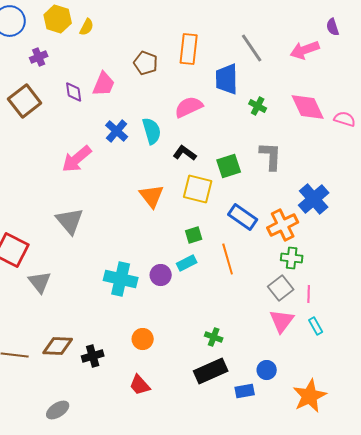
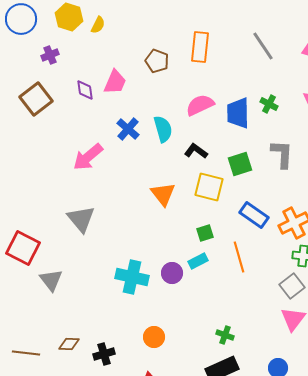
blue trapezoid: (227, 79) -> (238, 113), moved
brown diamond: (58, 346) -> (69, 344), size x0.7

